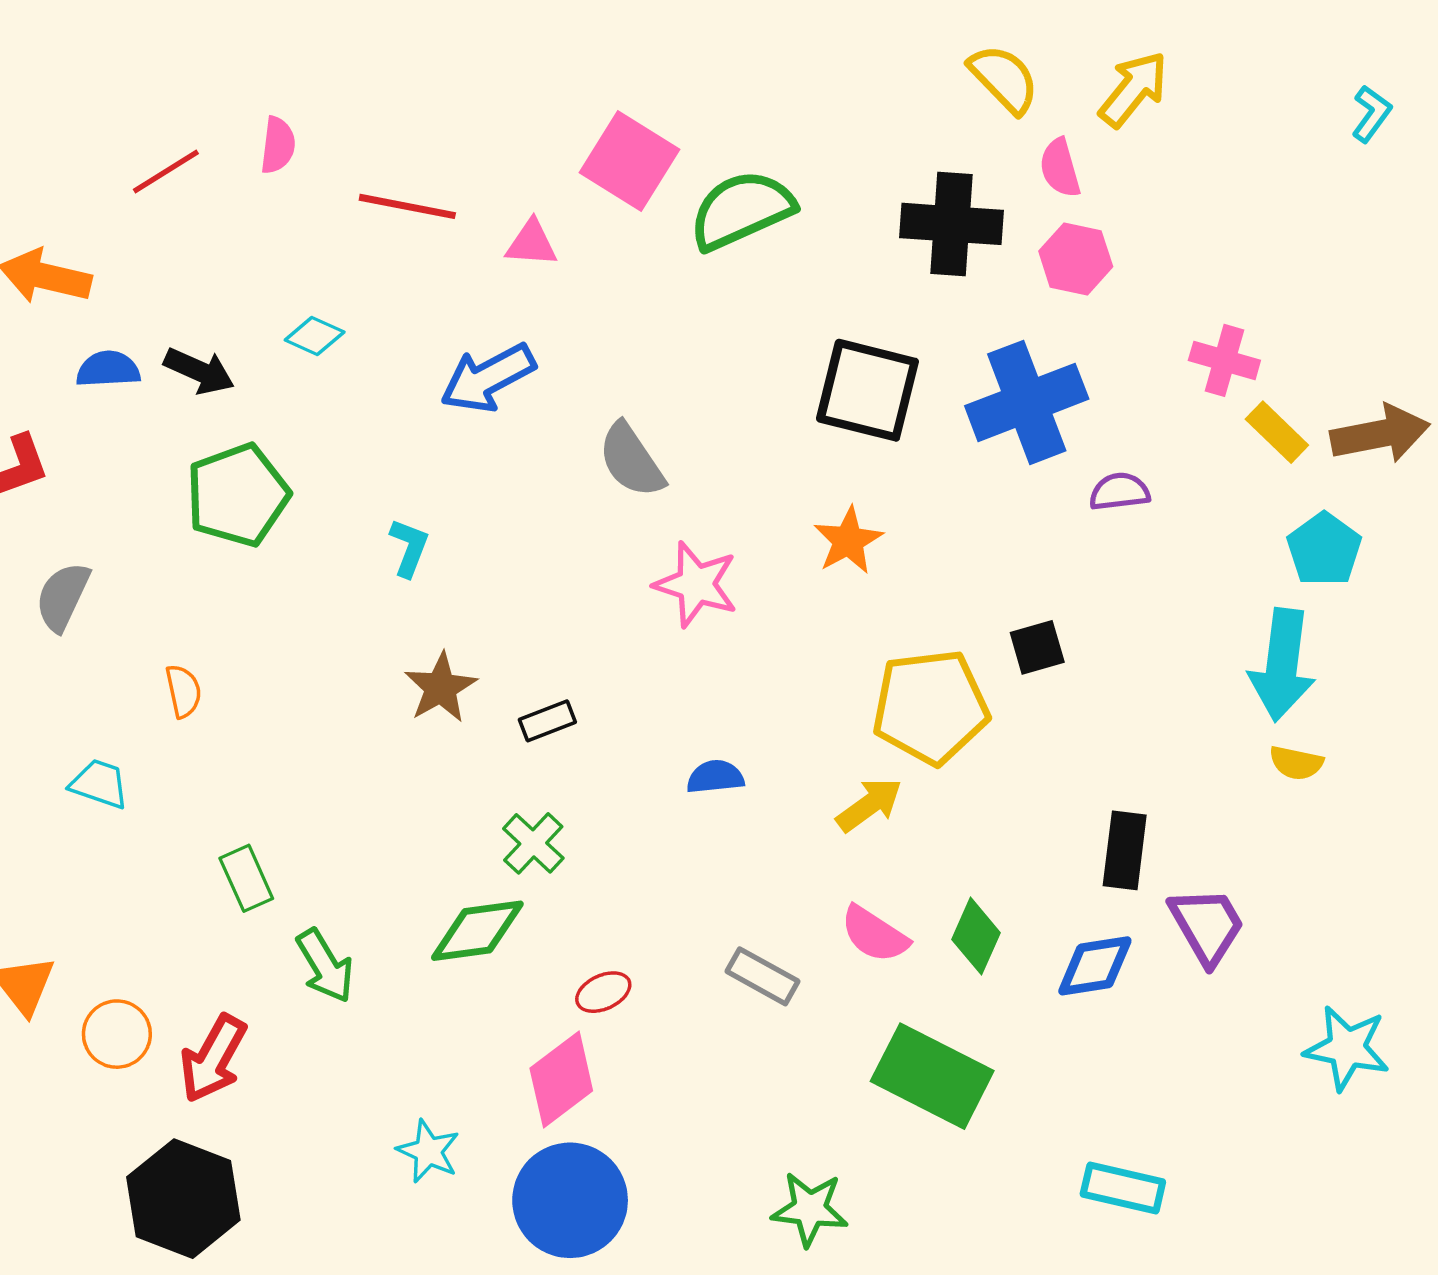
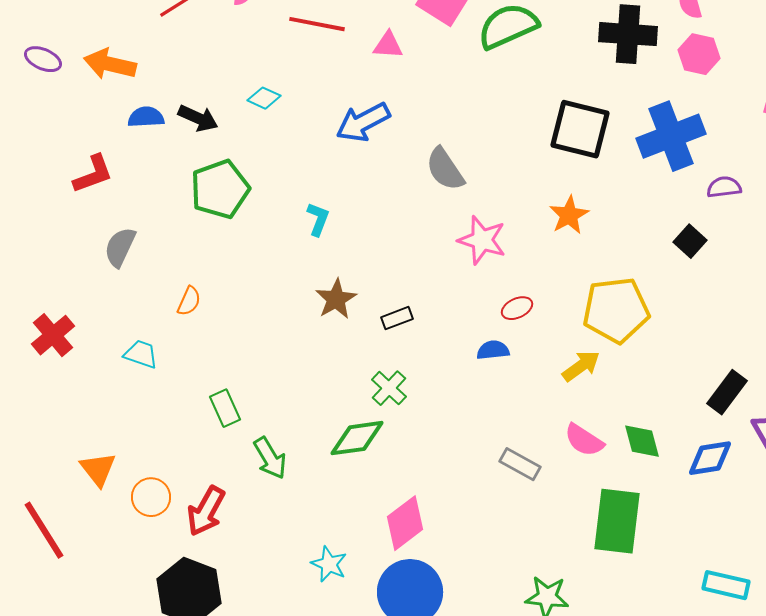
black square: (1037, 647) -> (690, 241), moved, turned -32
orange semicircle: (183, 691) -> (189, 301), turned 36
black rectangle: (1125, 850) -> (727, 392), turned 30
green diamond: (976, 936) -> (642, 441), turned -39
red ellipse: (603, 992) -> (517, 308), moved
green rectangle: (932, 1076) -> (617, 521), turned 70

